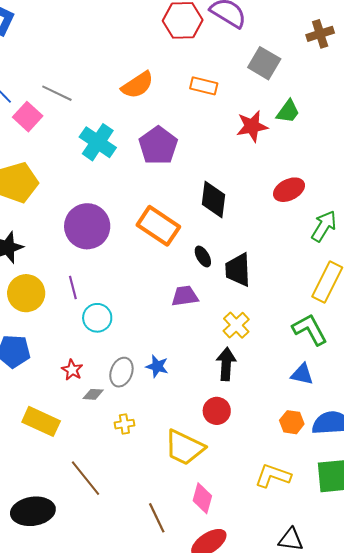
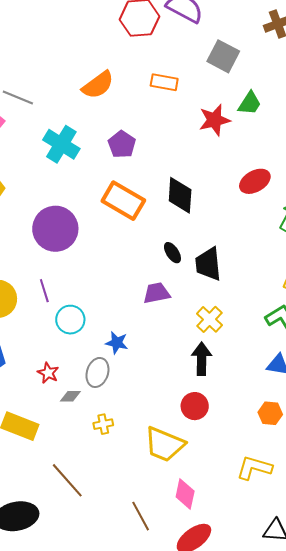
purple pentagon: (158, 146) -> (122, 144), size x0.7
orange rectangle: (158, 226) -> (123, 201), moved
blue star: (157, 366) -> (117, 343), moved

